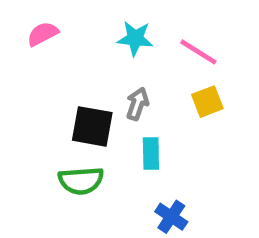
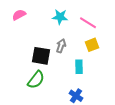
cyan rectangle: (151, 154) -> (79, 67), moved
green semicircle: (81, 181) -> (36, 80), turned -48

